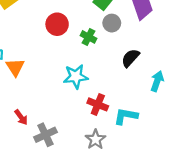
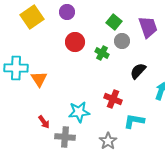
cyan star: (76, 77) -> (79, 112), moved
red cross: (98, 104) -> (113, 99), moved
gray cross: (45, 135) -> (65, 137), turned 30

